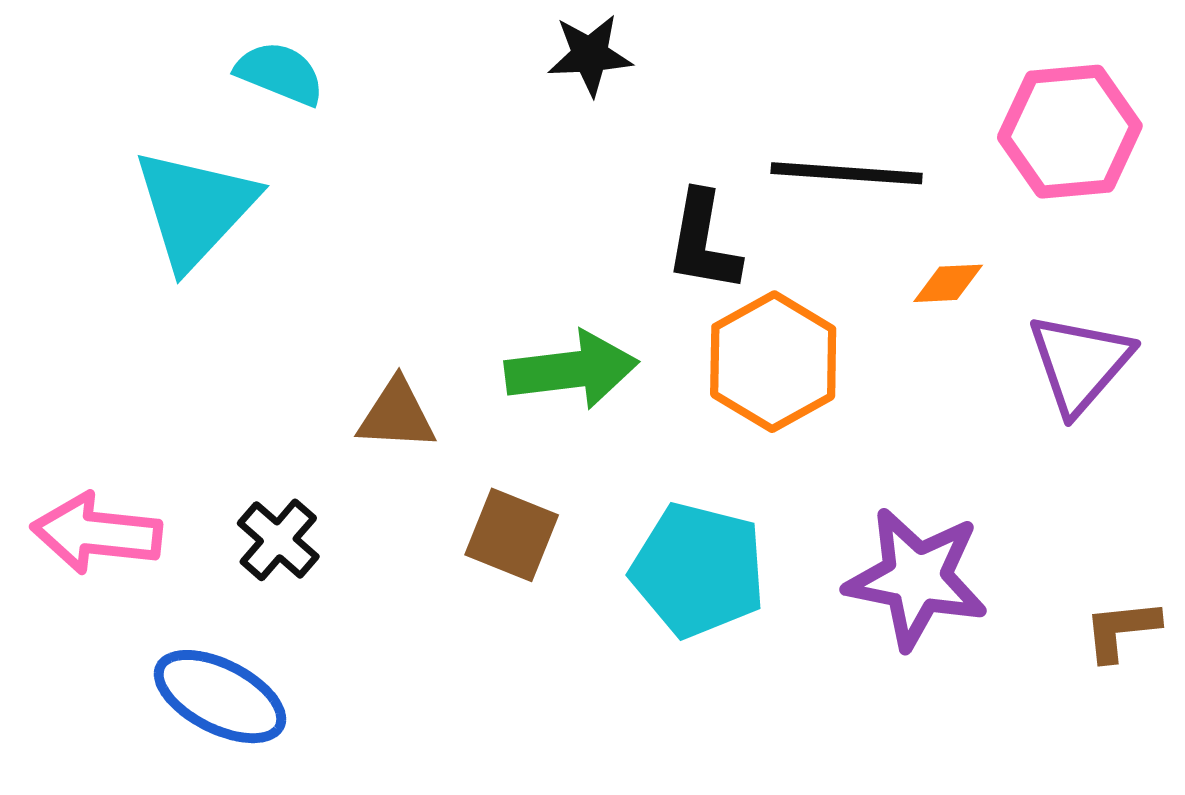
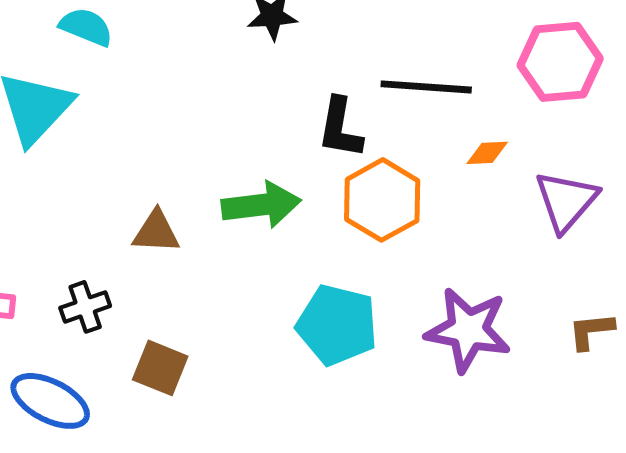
brown square: (512, 535) -> (160, 368), moved
black cross: (278, 540) -> (85, 307), turned 30
brown L-shape: (1121, 630) -> (591, 331), moved

